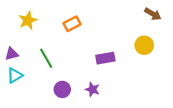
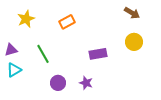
brown arrow: (153, 14) -> (132, 13), moved

